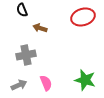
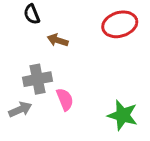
pink semicircle: (46, 83) -> (65, 99), moved
gray arrow: (19, 85) -> (20, 109), moved

